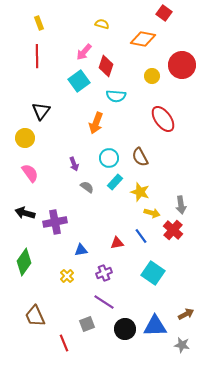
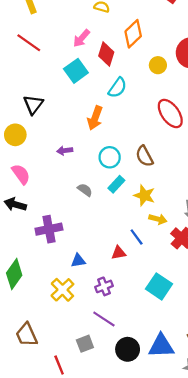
orange diamond: (143, 39) -> (133, 34), moved, turned -55
red line: (37, 56) -> (29, 43), turned -55
cyan semicircle: (116, 96) -> (117, 88), turned -60
purple arrow: (74, 164) -> (65, 151), moved, turned 104
black arrow: (25, 213) -> (15, 204), moved
blue line: (141, 236) -> (137, 237), moved
yellow cross: (67, 276) -> (62, 290), size x1.5

